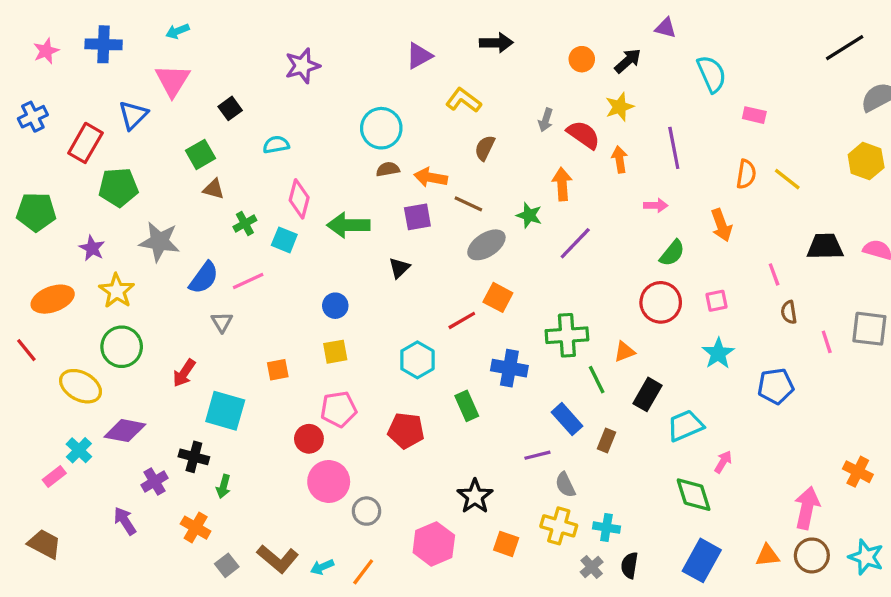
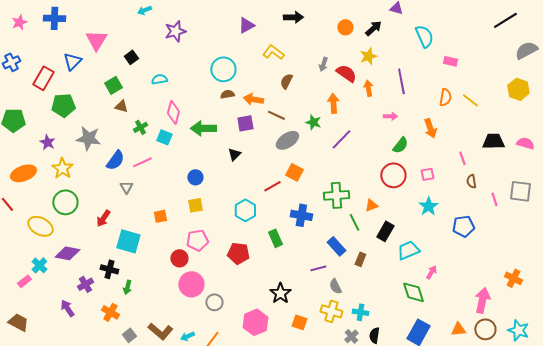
cyan arrow: (177, 31) -> (144, 10), moved

